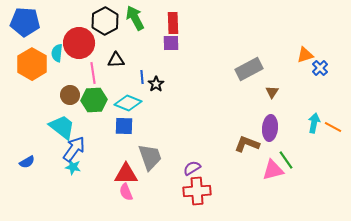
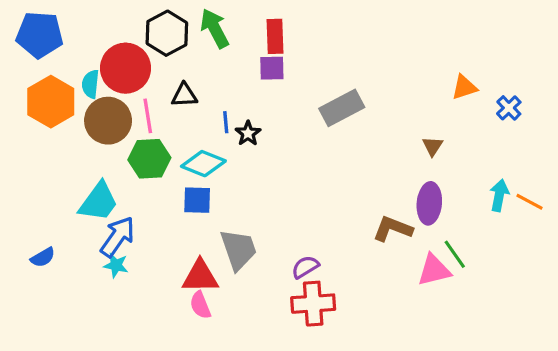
orange triangle: (305, 55) -> (464, 87), moved
gray rectangle: (249, 69) -> (342, 108), moved
brown circle: (70, 95) -> (108, 121), moved, size x1.5
cyan trapezoid: (62, 127) -> (98, 202), turned 88

